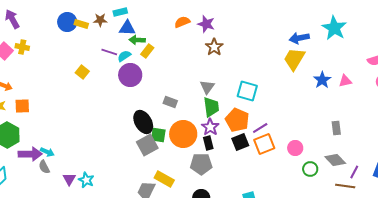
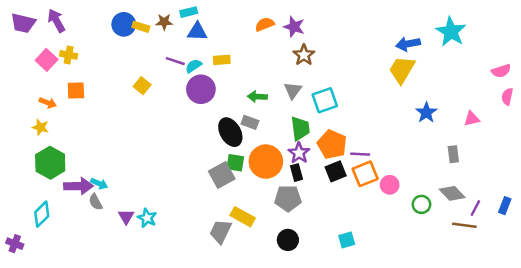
green arrow: (137, 40) -> (257, 97), moved
yellow rectangle: (147, 51) -> (222, 60), turned 48
blue star: (322, 80) -> (426, 113), moved
pink triangle: (345, 81) -> (472, 119), moved
gray triangle: (207, 87) -> (293, 90), moved
cyan square: (247, 91) -> (325, 100), moved, turned -35
orange square: (22, 106) -> (76, 90), moved
black ellipse: (143, 122) -> (230, 132), moved
purple line: (260, 128) -> (360, 154), turned 35
pink circle: (295, 148) -> (390, 185), moved

